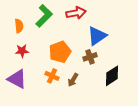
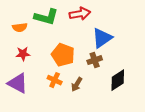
green L-shape: (44, 16) -> (46, 17), turned 60
orange semicircle: (19, 26) -> (20, 27), turned 88
orange pentagon: (60, 52) -> (63, 55), turned -30

